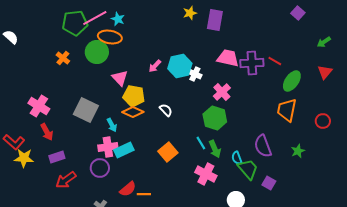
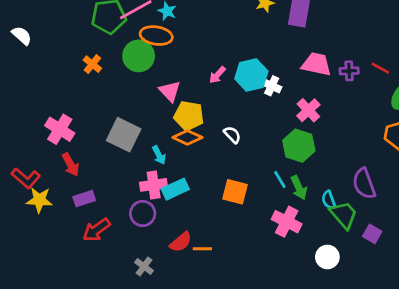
purple cross: (252, 63) -> (349, 71), size x0.6
orange square: (168, 152) -> (235, 192), turned -36

